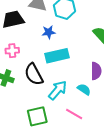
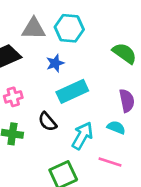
black semicircle: (34, 74) -> (47, 122), size x0.7

